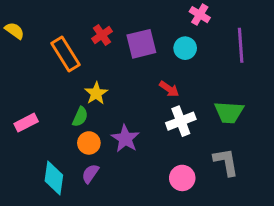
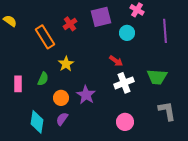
purple square: (141, 44) -> (101, 17), moved
green semicircle: (80, 117) -> (43, 79), moved
pink rectangle: (26, 123) -> (18, 84), turned -63
gray L-shape: (226, 162) -> (167, 111), moved

